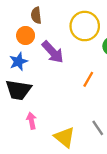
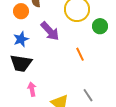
orange circle: (26, 36) -> (21, 11), moved
orange line: (88, 79) -> (80, 54), turned -56

